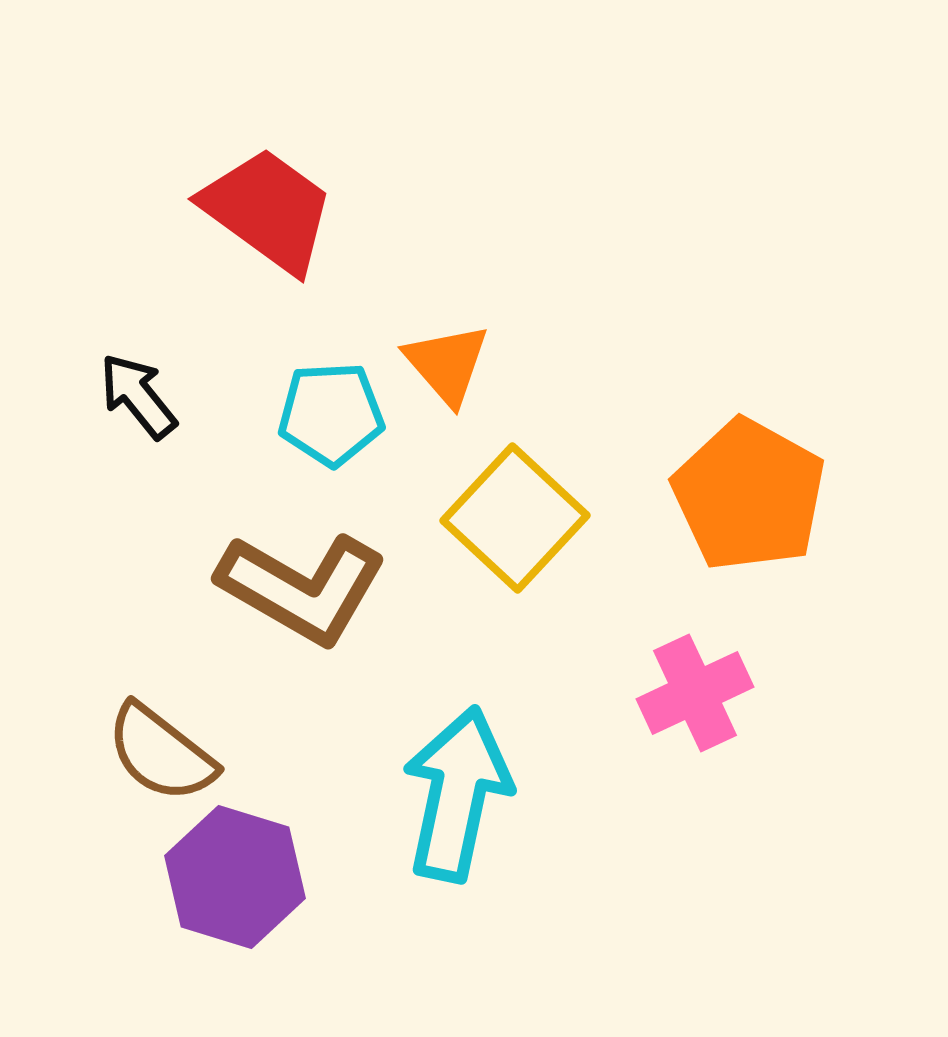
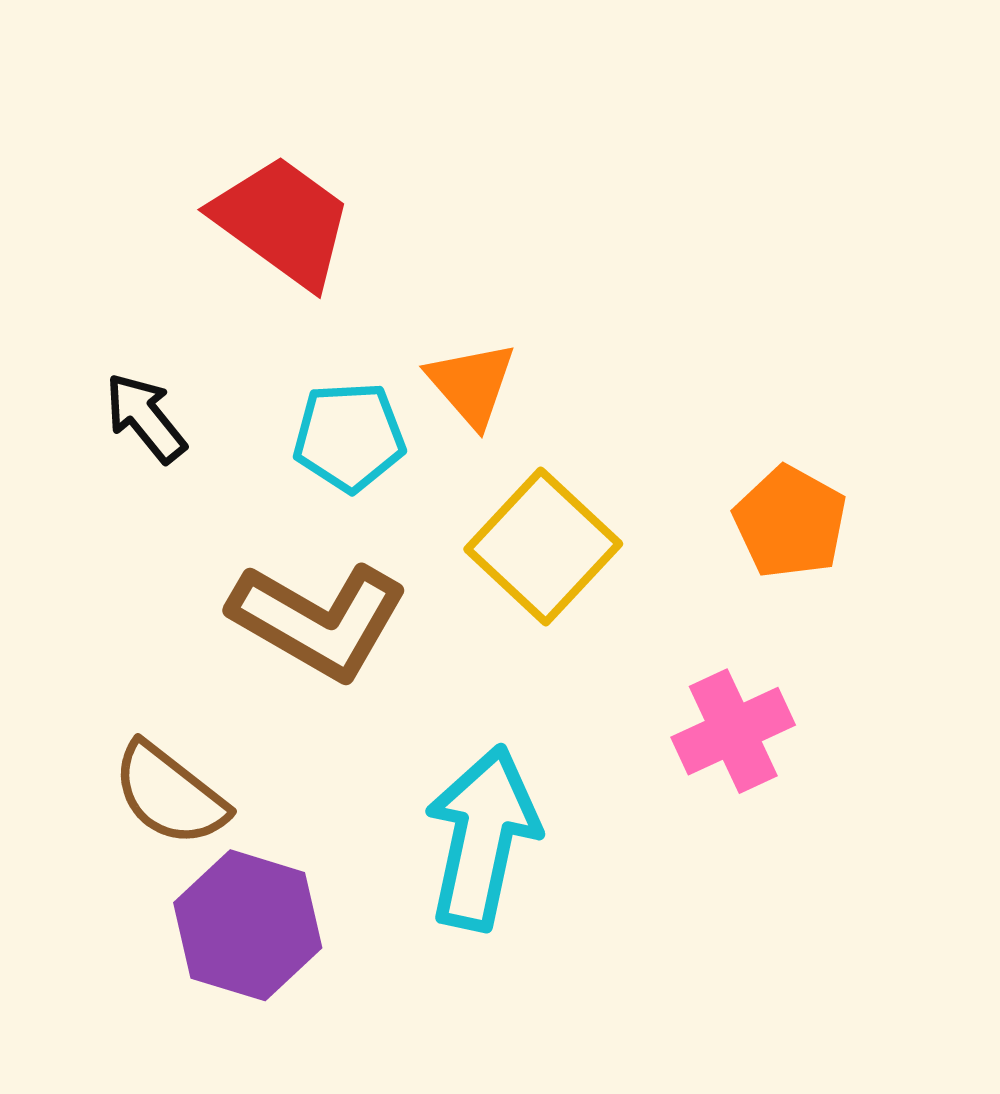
orange pentagon: (749, 495) -> (790, 522), size x0.7

